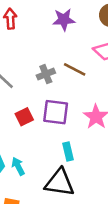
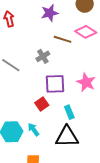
brown line: (75, 69) -> (63, 39), moved
red square: (24, 117) -> (42, 104), moved

